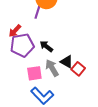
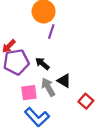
purple line: (37, 12) -> (51, 32), moved
red square: (78, 69) -> (86, 101), moved

